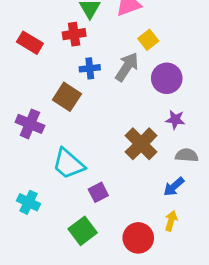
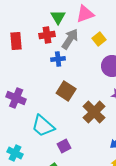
red rectangle: (30, 43) -> (16, 41), turned 54
gray arrow: (127, 67) -> (70, 39), moved
brown square: (67, 97) -> (66, 91), moved

